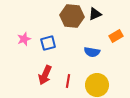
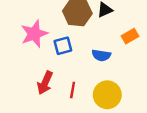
pink star: (24, 39) -> (34, 34), moved, size x1.6
blue square: (48, 43) -> (63, 46), moved

